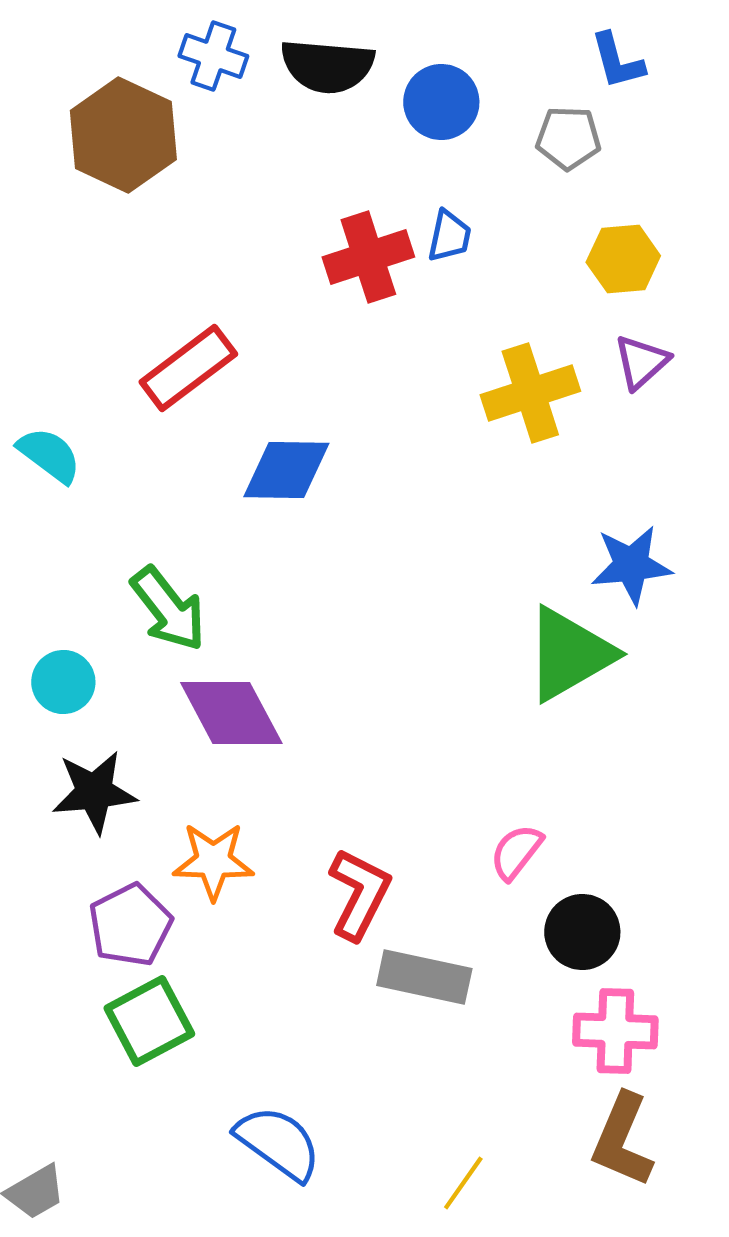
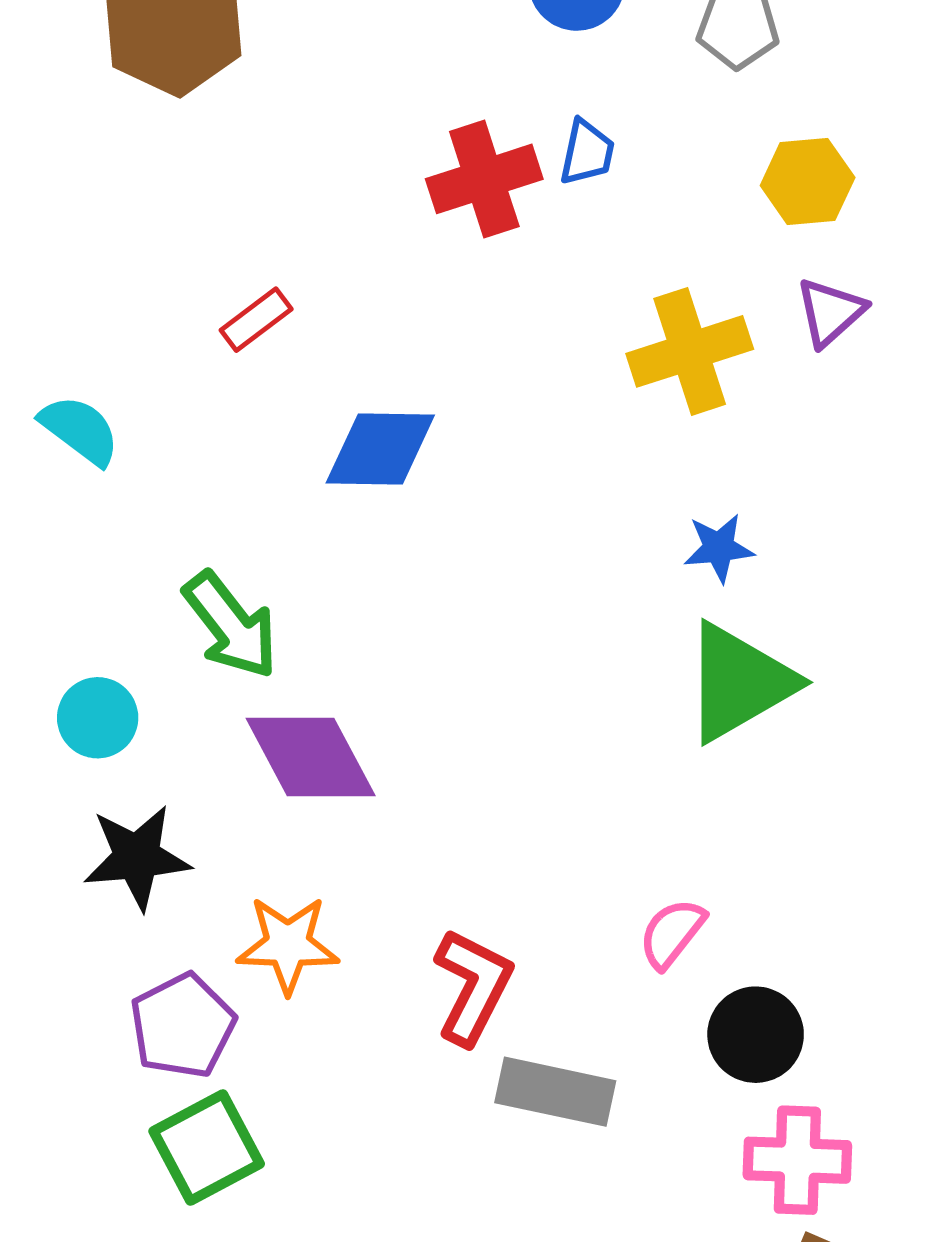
red rectangle: (188, 368) -> (256, 320), size x0.6
blue star: (631, 565) -> (719, 548), moved, size x0.7

